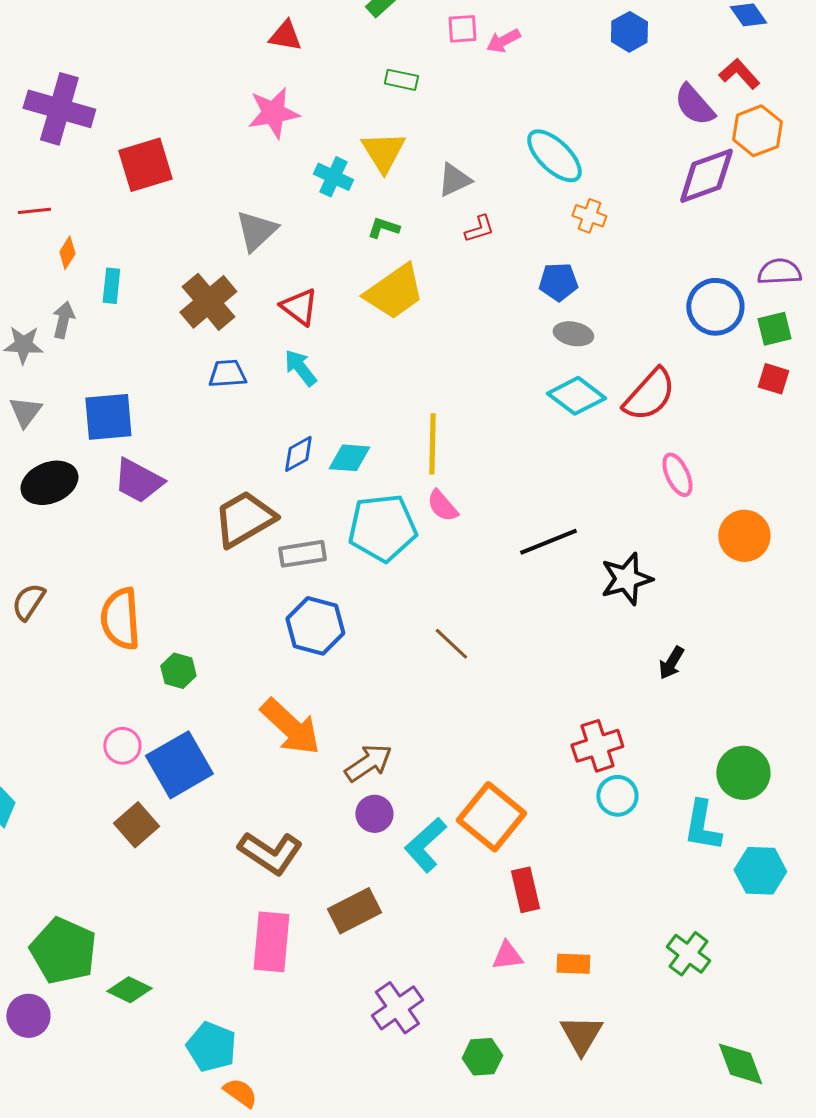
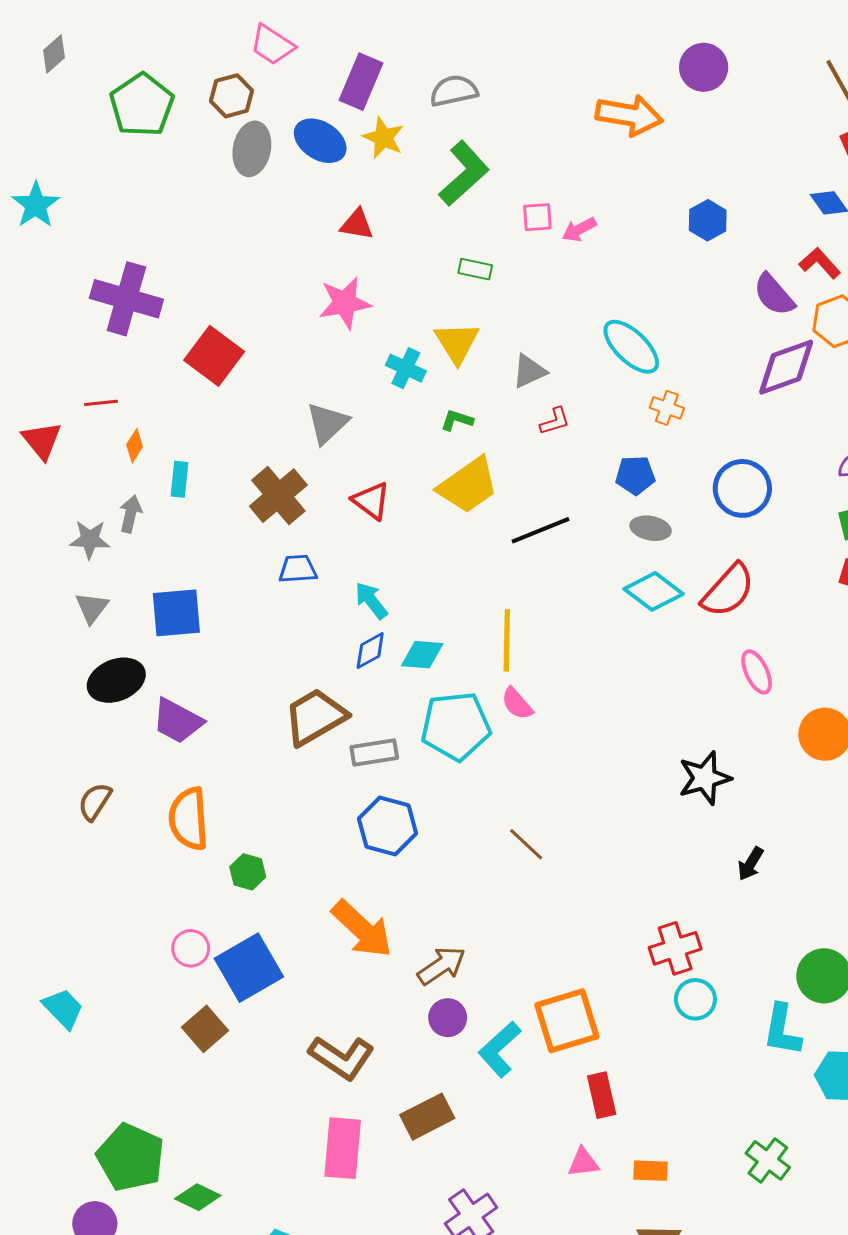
red square: (145, 165) -> (214, 356), turned -36
blue circle: (715, 307) -> (742, 488), moved
cyan arrow: (300, 368) -> (371, 601), moved
purple trapezoid: (138, 481) -> (177, 721), moved
black line: (548, 542) -> (540, 530), moved
orange square: (491, 817) -> (567, 1021), turned 34

